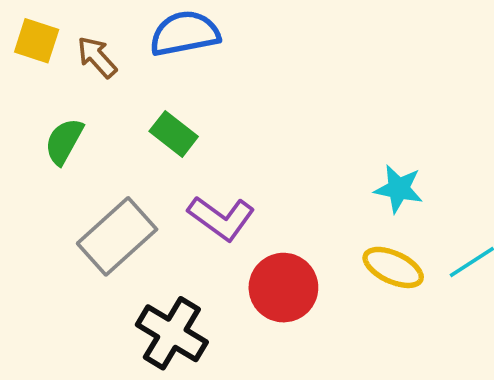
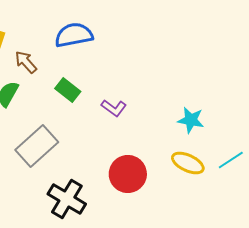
brown arrow: (97, 57) -> (26, 62), moved
purple L-shape: (221, 218) -> (114, 108), moved, size x0.7

